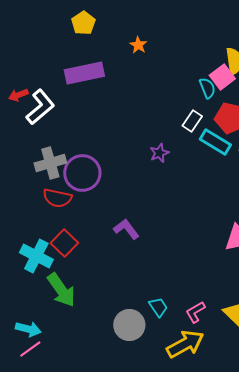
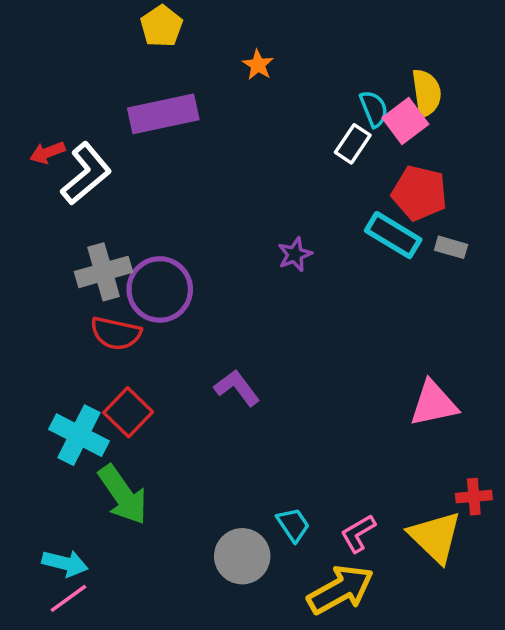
cyan semicircle: (207, 88) -> (374, 109), moved
white rectangle: (192, 121) -> (353, 144), moved

